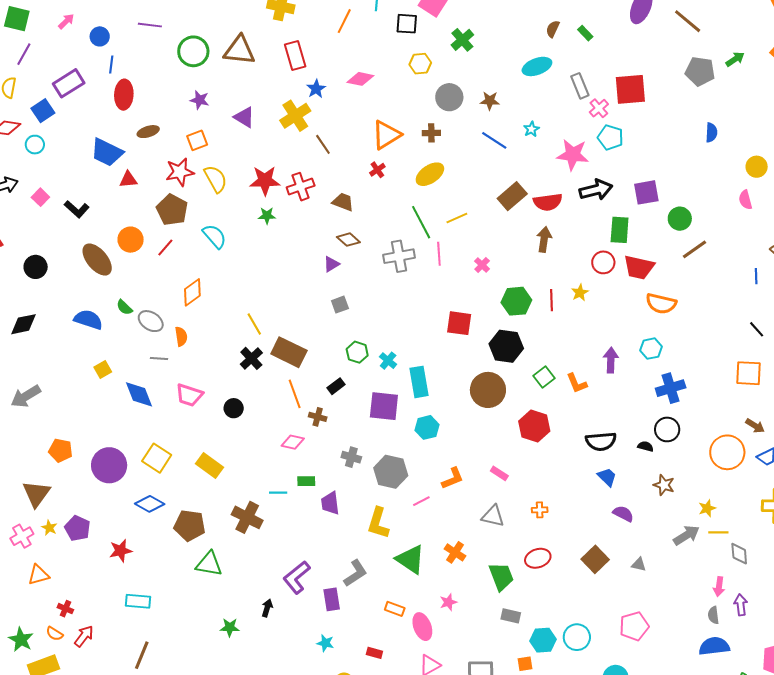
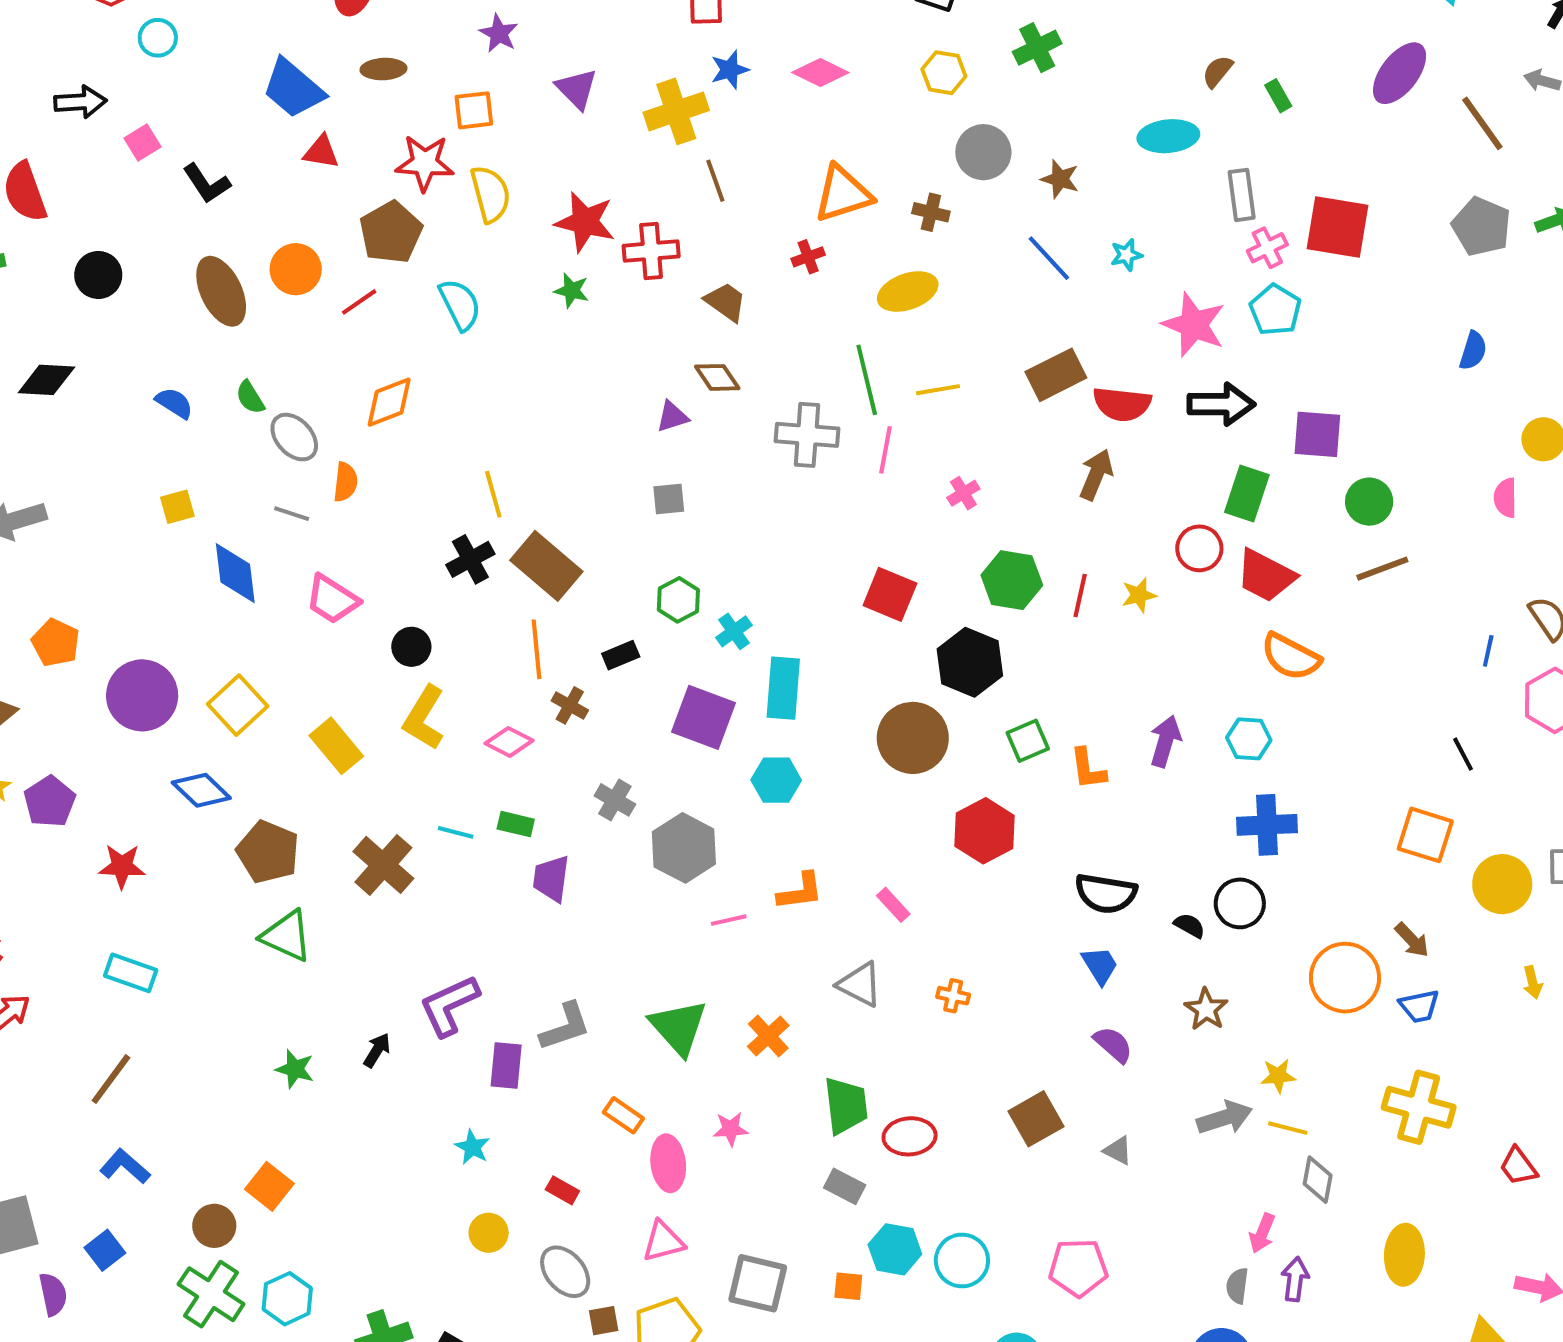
blue semicircle: (88, 320) -> (174, 403), size x0.7
yellow L-shape: (378, 523) -> (424, 718), moved
red ellipse: (538, 558) -> (910, 1136), moved

